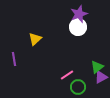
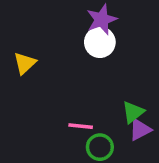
pink line: (67, 75) -> (81, 126), turned 40

